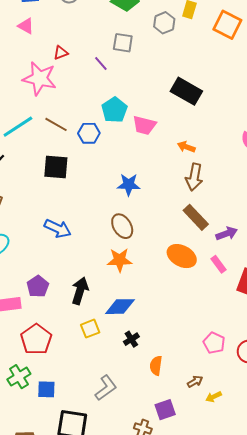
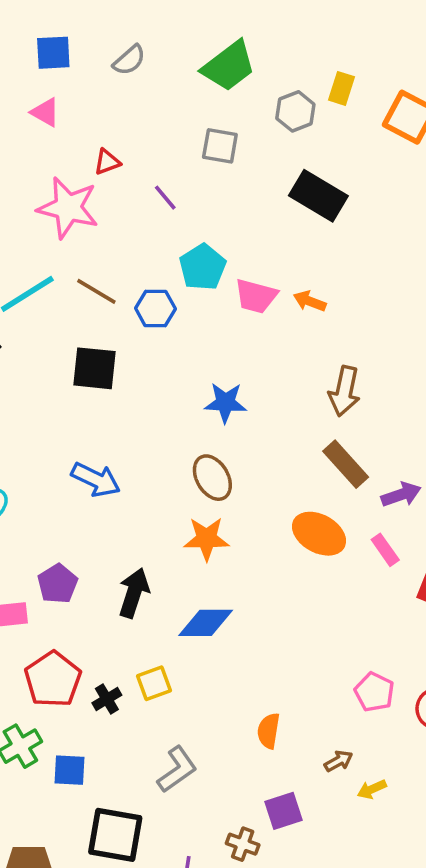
purple line: (101, 63) -> (165, 198), moved
black rectangle: (186, 91) -> (318, 196), moved
orange arrow: (186, 147) -> (310, 301), moved
yellow square: (90, 329) -> (154, 683), moved
black cross: (131, 339) -> (107, 699), moved

